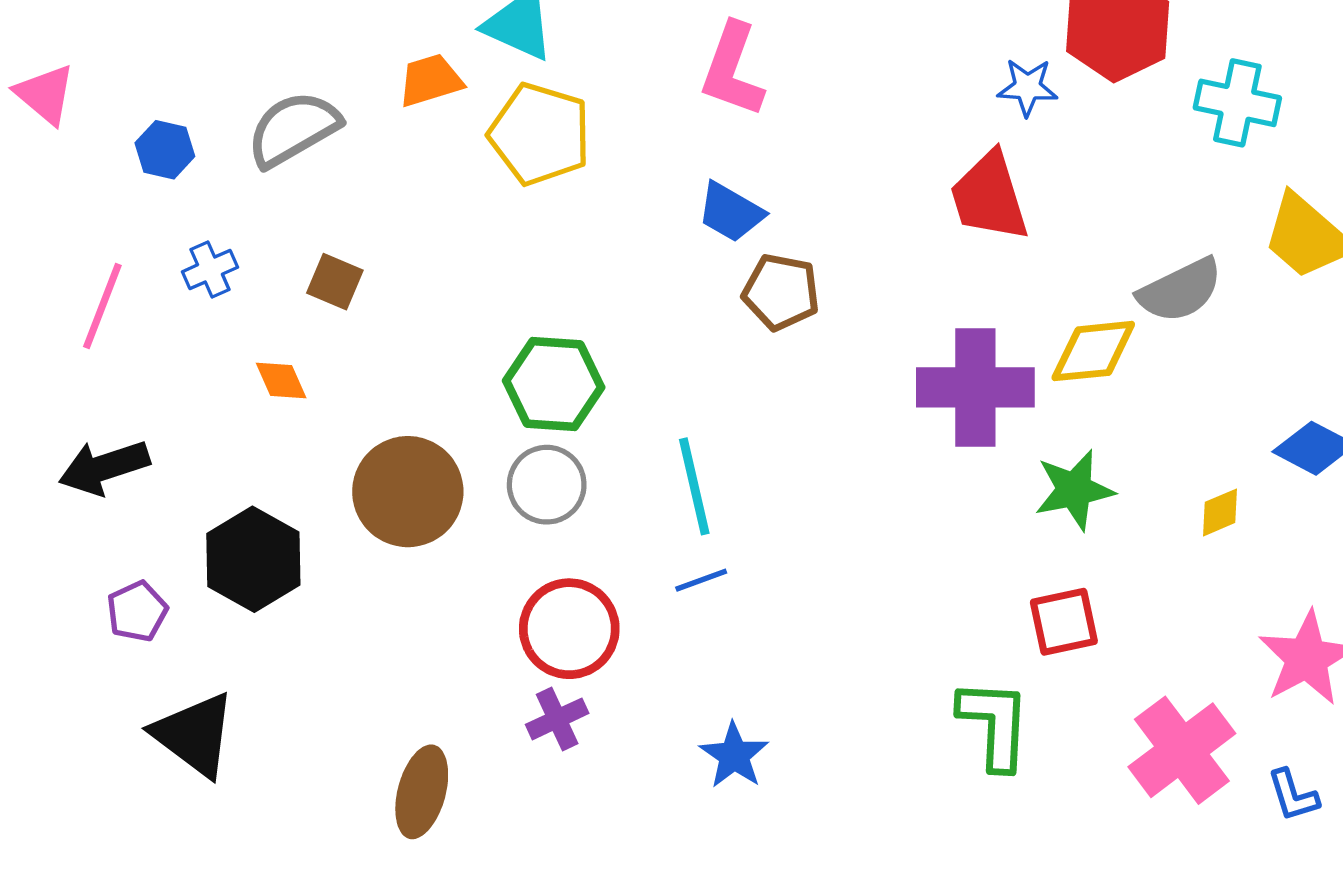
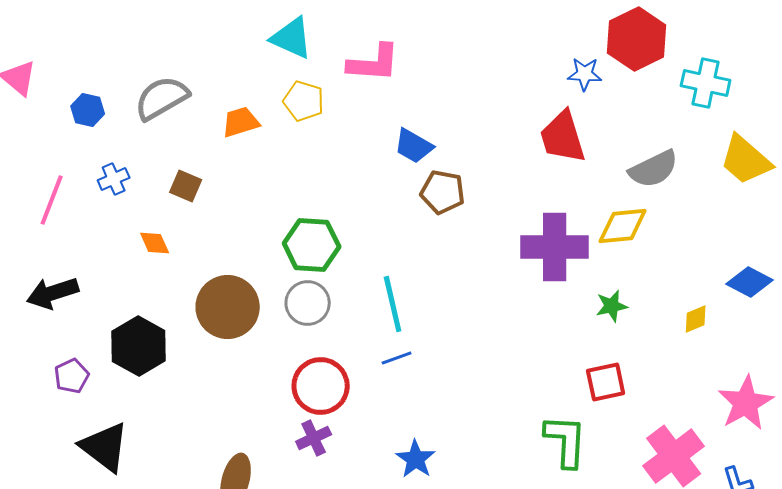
pink L-shape: (732, 70) -> (374, 63), moved, turned -106
orange trapezoid: (430, 80) -> (241, 122), moved
yellow pentagon: (540, 134) -> (304, 101), size x0.7
gray semicircle: (1180, 290) -> (654, 169), moved
green star: (1074, 490) -> (612, 306), size x0.7

